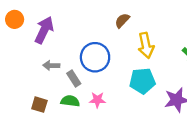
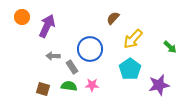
yellow arrow: (146, 45) -> (133, 39), turned 55
cyan pentagon: (142, 81) -> (130, 69), turned -30

